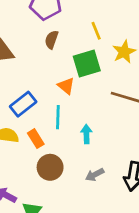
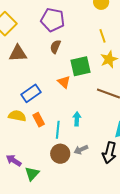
yellow line: (96, 31) -> (103, 36), moved
cyan line: (58, 117) -> (58, 130), moved
brown circle: (50, 167) -> (60, 154), moved

